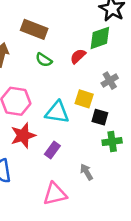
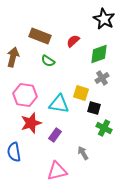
green diamond: (100, 38) -> (99, 54), moved
red semicircle: (78, 56) -> (73, 41), moved
green cross: (112, 142) -> (104, 128), turned 35

